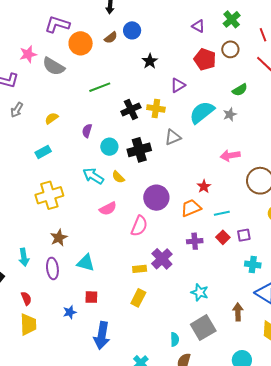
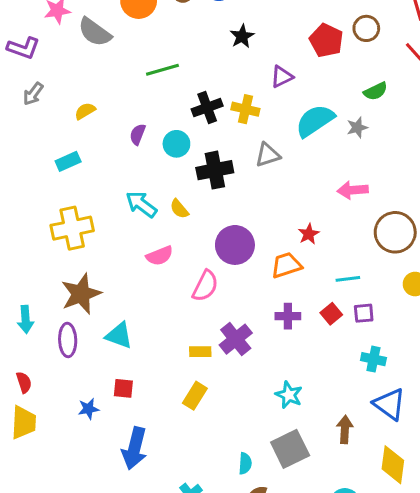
cyan circle: (109, 147) -> (176, 144), moved
cyan line: (222, 213) -> (348, 279), moved
brown star: (59, 238) -> (81, 294), size x1.5

